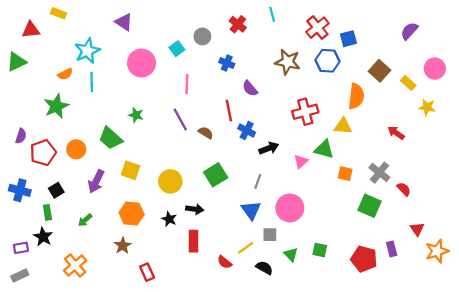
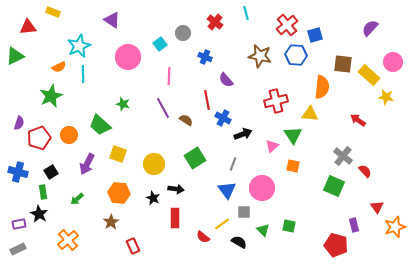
brown square: (379, 71) -> (343, 64), turned -36
yellow rectangle: (408, 83) -> (369, 75), size x1.5
green triangle: (324, 149) -> (293, 135), turned 42
orange square: (345, 174) -> (293, 166), moved
red pentagon: (364, 259) -> (336, 245), moved

